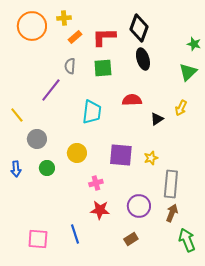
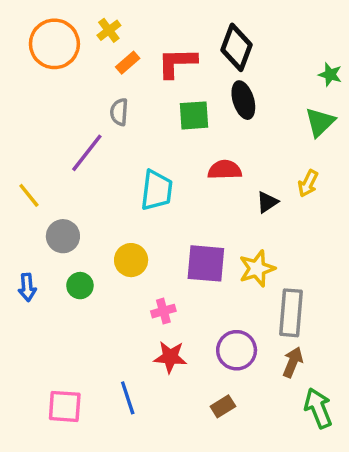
yellow cross: (64, 18) -> (109, 30), turned -32
green square: (103, 68) -> (194, 115), moved
yellow star: (151, 158) -> (257, 269), size x1.5

